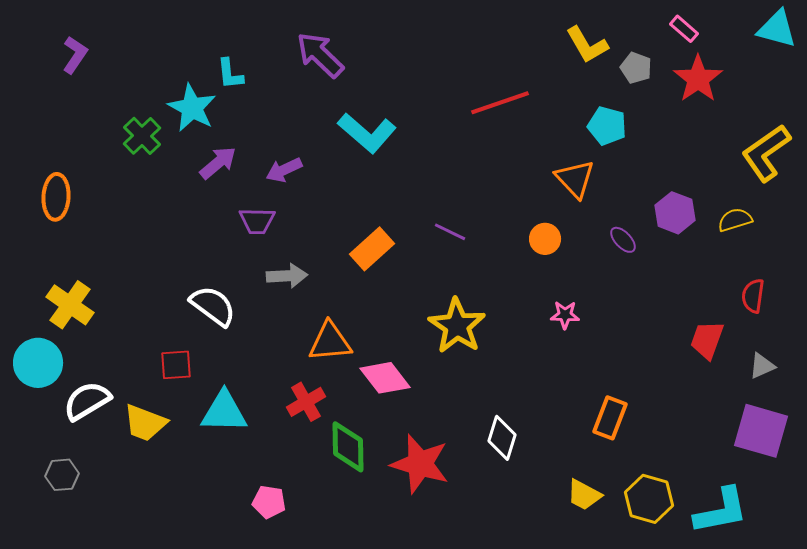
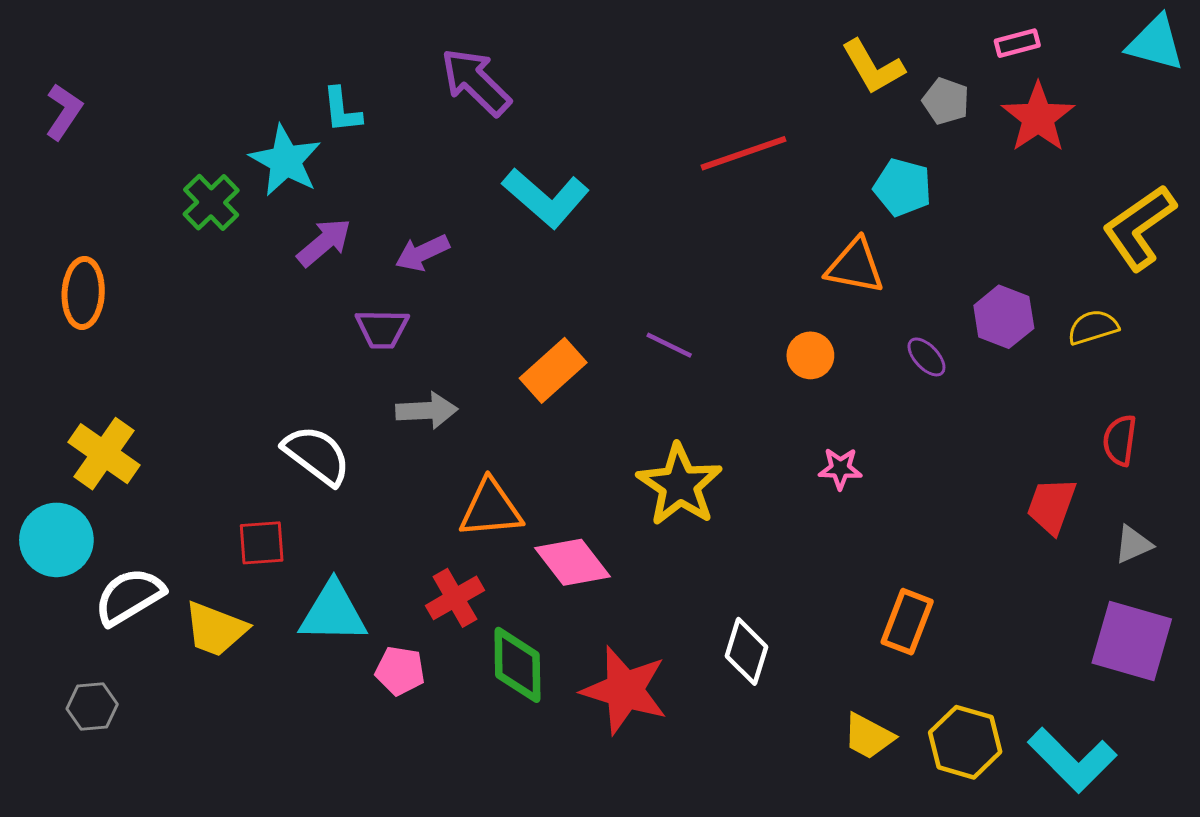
pink rectangle: (684, 29) -> (1017, 43), turned -56
purple L-shape: (75, 55) -> (64, 112), moved
orange triangle: (575, 179) -> (855, 266), turned -36
pink pentagon: (269, 502) -> (400, 671), moved
cyan L-shape: (721, 511) -> (1072, 760), turned 56

